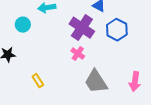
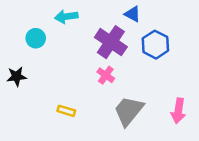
yellow rectangle: (38, 81) -> (66, 111), moved, turned -40
gray trapezoid: (96, 82) -> (129, 111), turned 72

